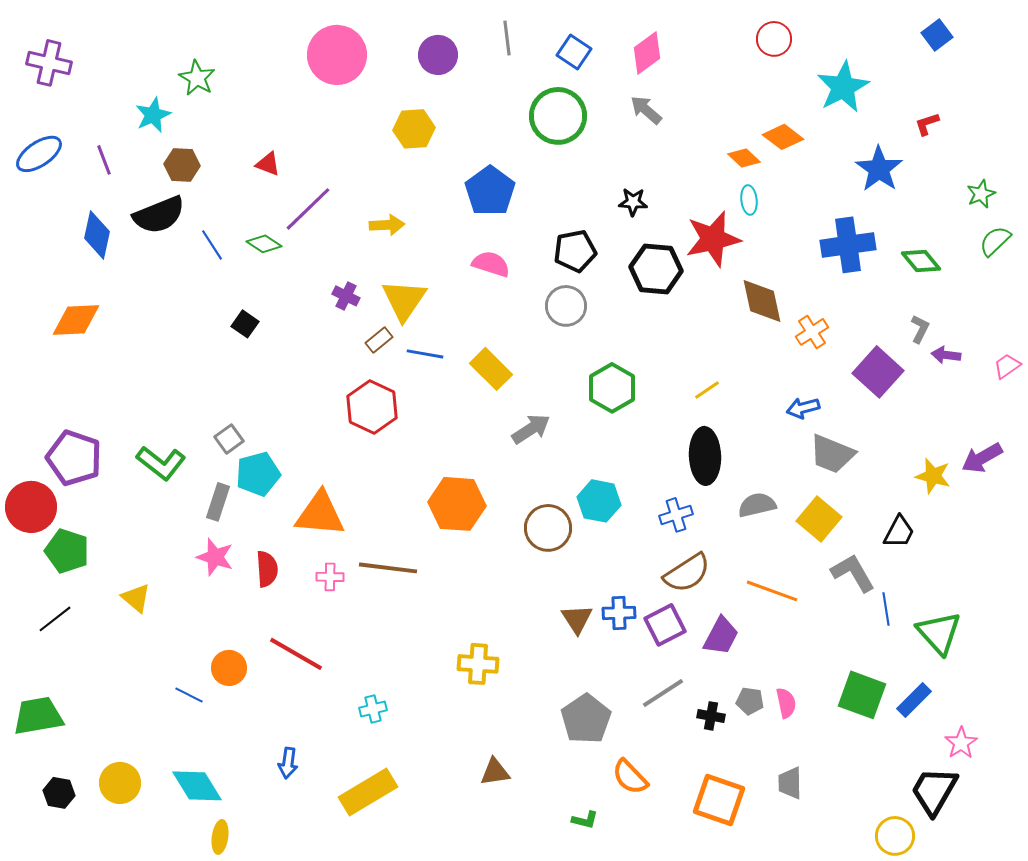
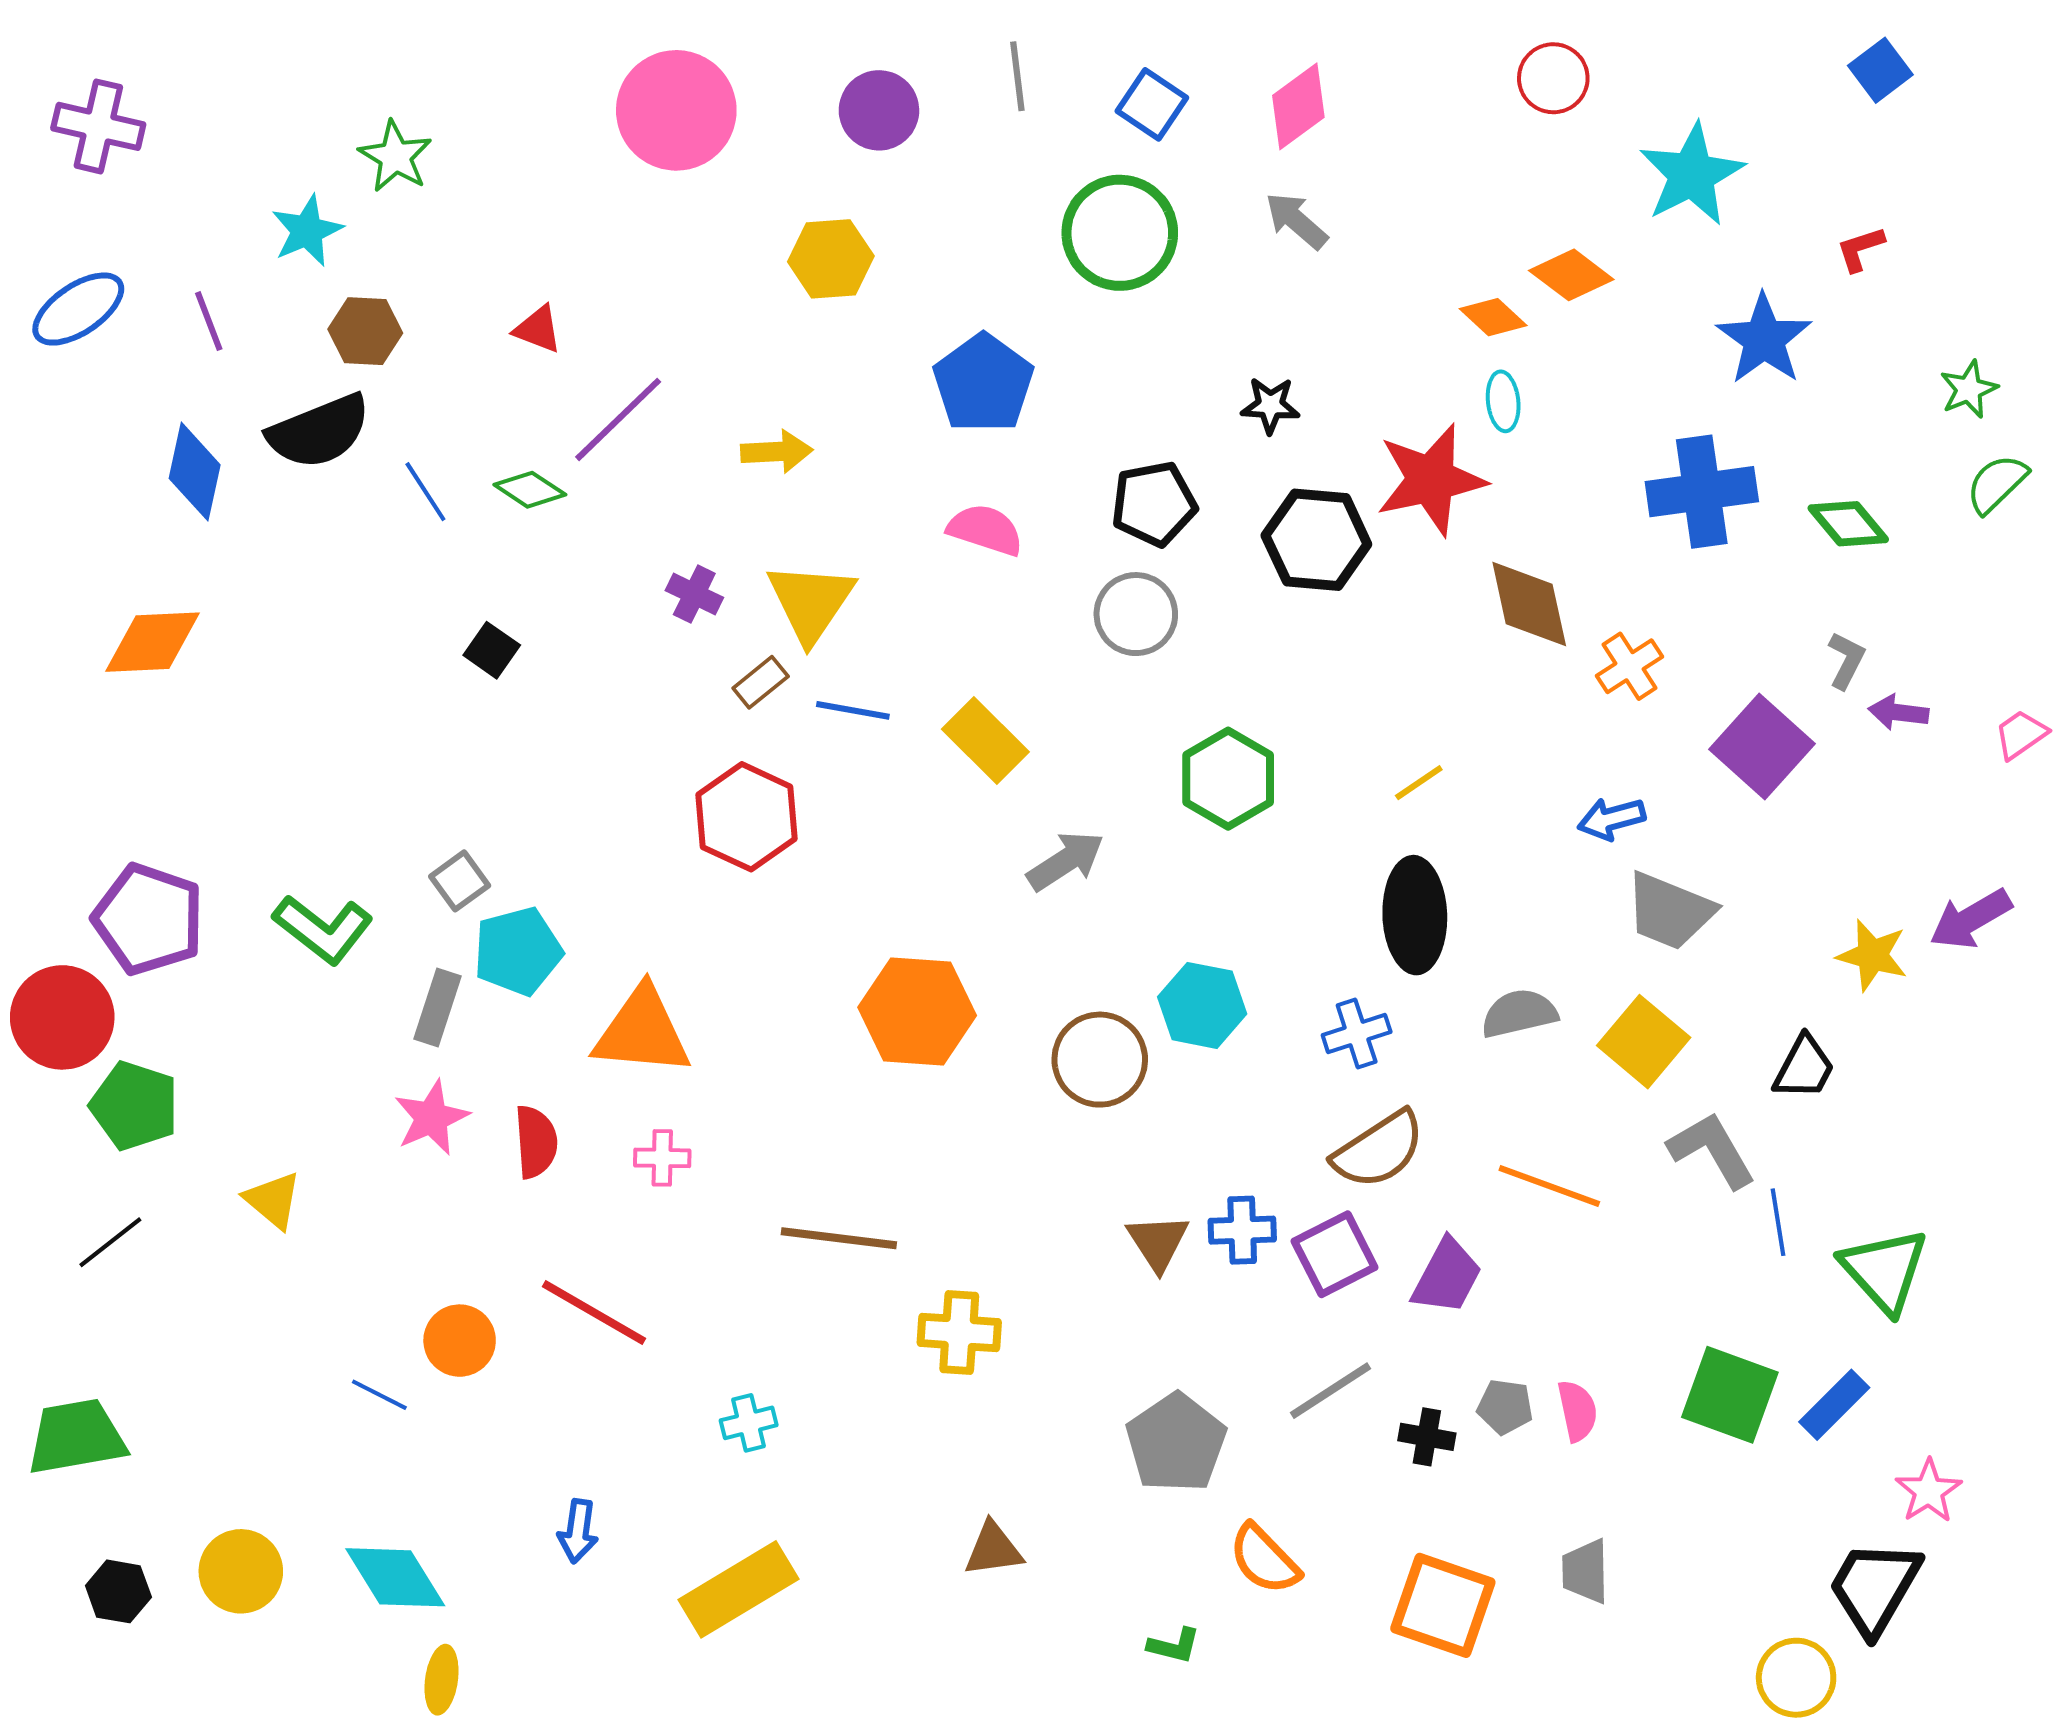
pink star: (215, 557) -> (431, 1118), turned 30
brown line: (388, 568) -> (839, 1238), moved

